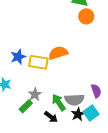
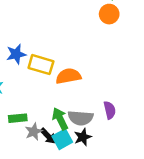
orange semicircle: (58, 53) -> (68, 76), moved
gray star: (35, 94) -> (34, 132), moved
green rectangle: (26, 106) -> (18, 118), turned 32
cyan square: (91, 113) -> (62, 139), moved

